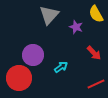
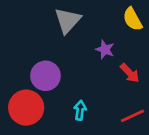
purple star: (76, 27) -> (105, 50), moved
cyan arrow: (61, 67) -> (80, 110), moved, turned -48

